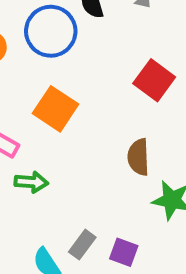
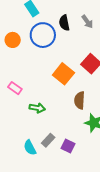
orange square: (56, 109) -> (63, 74), moved
green arrow: (31, 182) -> (37, 108), moved

